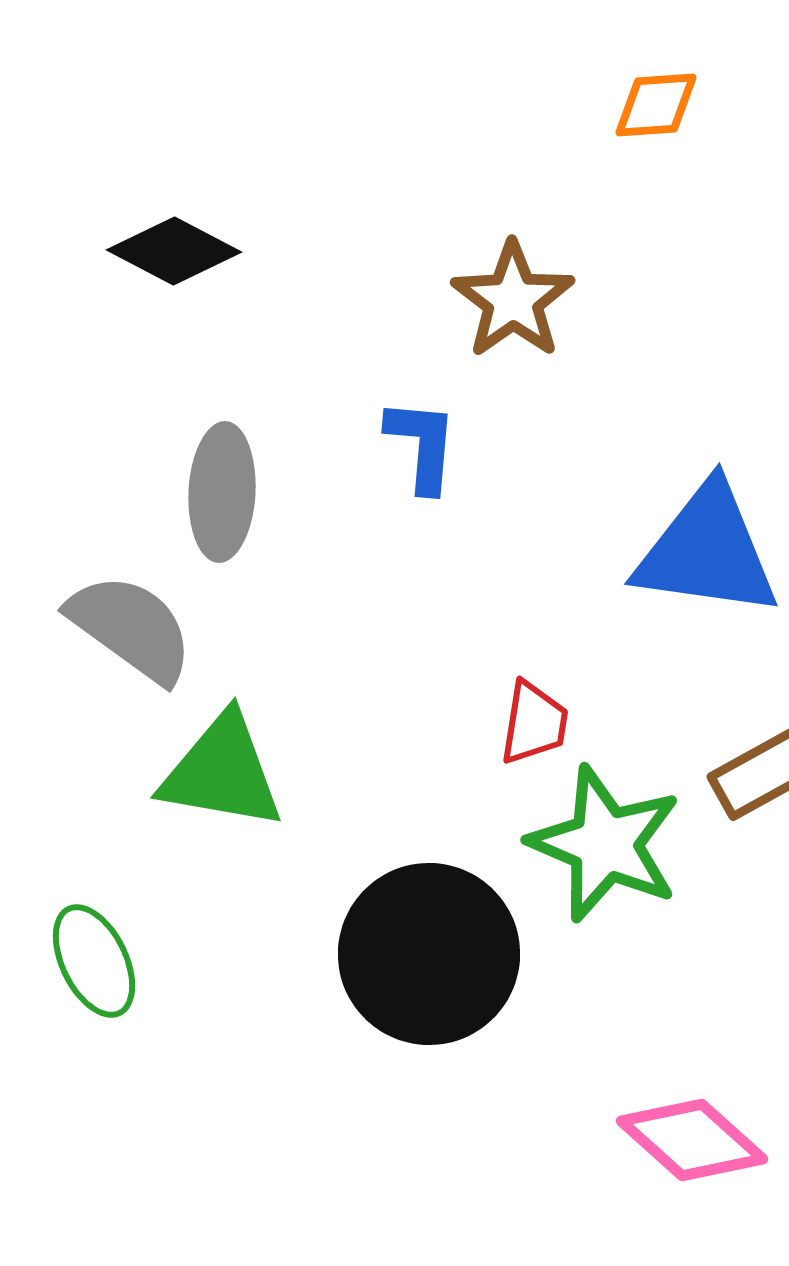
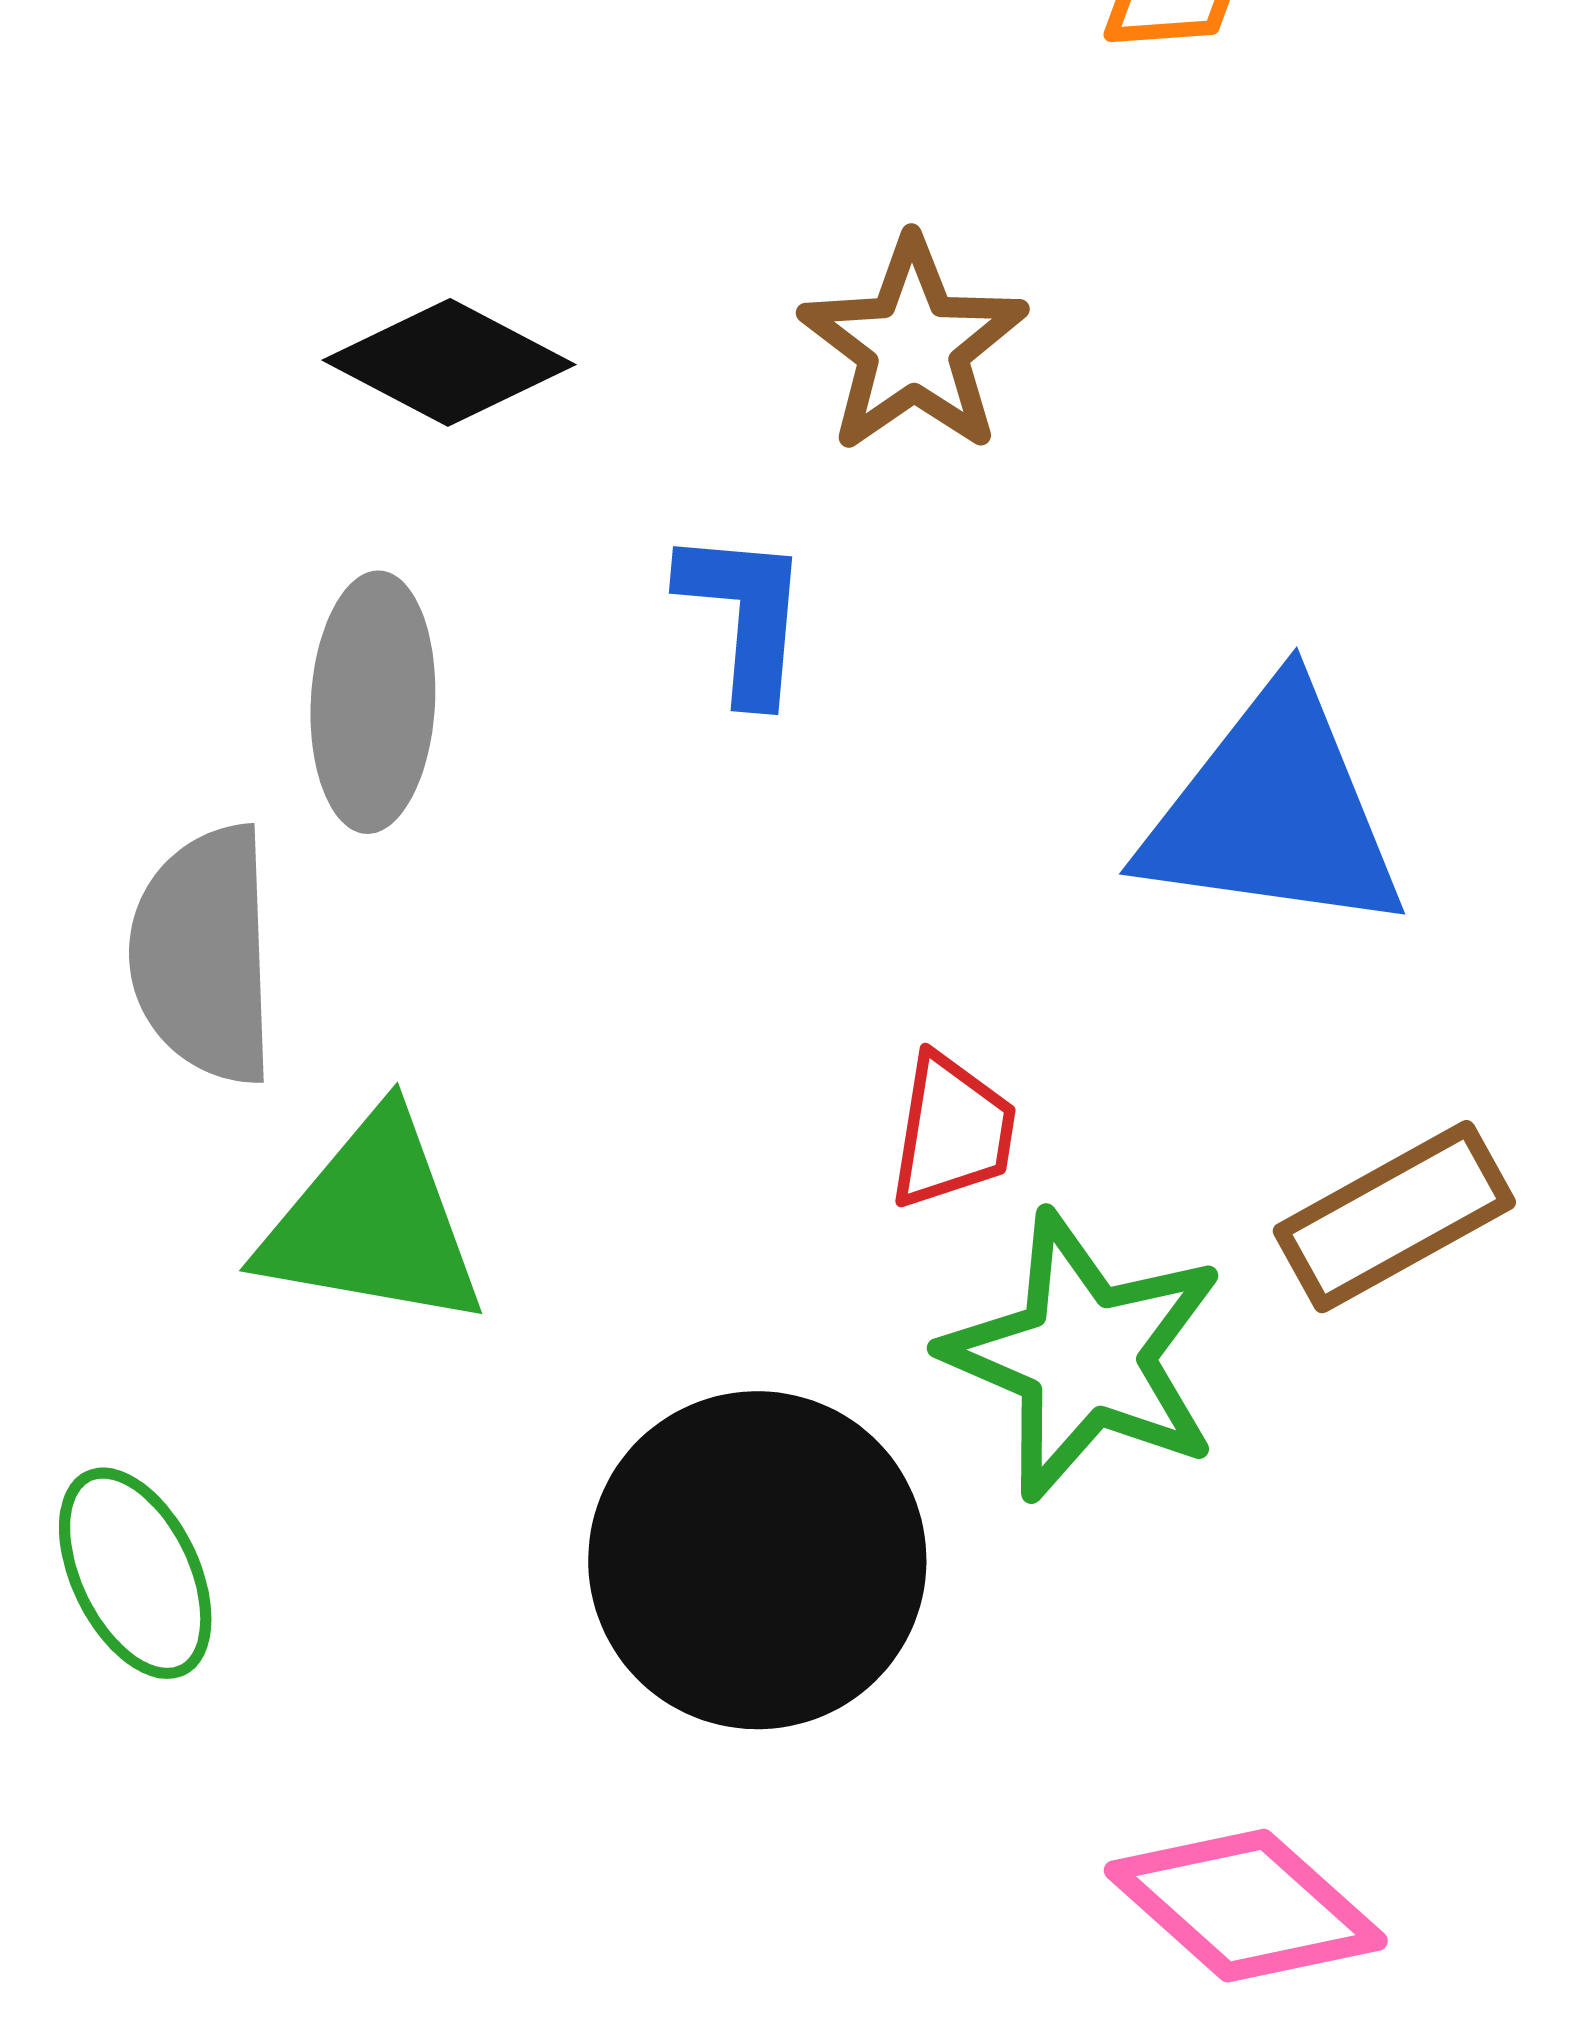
black diamond: (174, 251) -> (449, 362), moved
gray semicircle: (131, 628) -> (204, 955), turned -128

